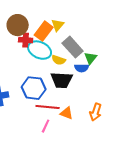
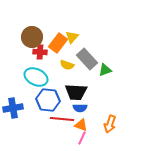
cyan ellipse: (40, 50) -> (36, 77), moved
green triangle: (91, 58) -> (105, 70), turned 32
yellow semicircle: (59, 60) -> (67, 65), moved
blue semicircle: (82, 68) -> (80, 108), moved
pink line: (46, 126) -> (82, 138), moved

